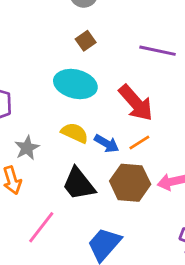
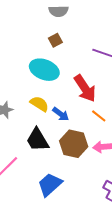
orange line: (139, 142) -> (99, 116), moved, turned 63

